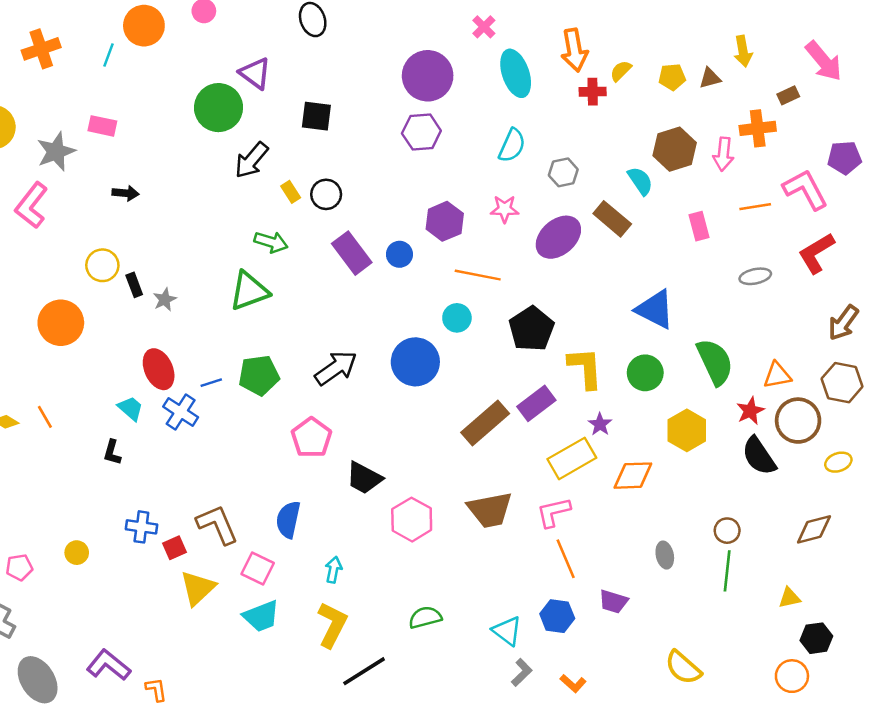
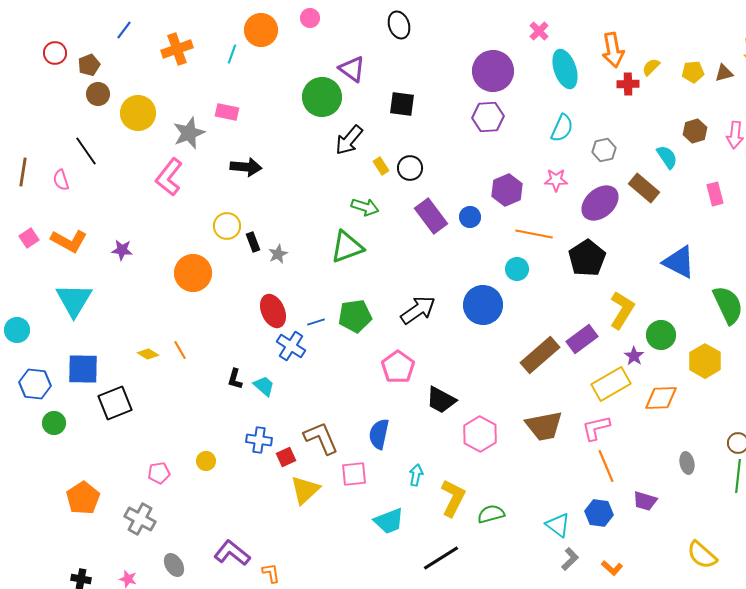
brown hexagon: (675, 149) -> (695, 131), size x0.7
black arrow: (126, 193) -> (246, 167), size x1.4
black pentagon: (532, 329) -> (587, 258), moved
yellow L-shape: (585, 368) -> (622, 310), turned 36
green circle: (645, 373) -> (661, 335), moved
cyan trapezoid: (130, 408) -> (264, 386), moved
pink square: (258, 568) -> (354, 474), turned -32
cyan trapezoid: (261, 616) -> (389, 521), moved
yellow L-shape: (332, 625) -> (453, 498), moved
gray ellipse: (38, 680) -> (174, 565), size x0.6

